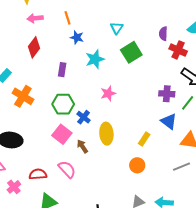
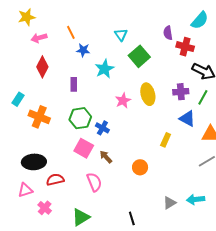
yellow ellipse: (106, 134) -> (148, 94), moved
orange circle: (137, 165) -> (140, 167), moved
pink semicircle: (67, 169) -> (94, 182), turned 30
red semicircle: (38, 174) -> (55, 180), moved

